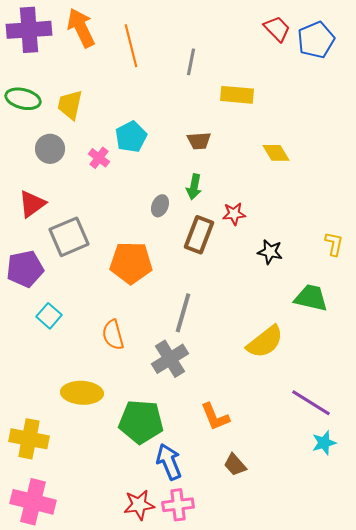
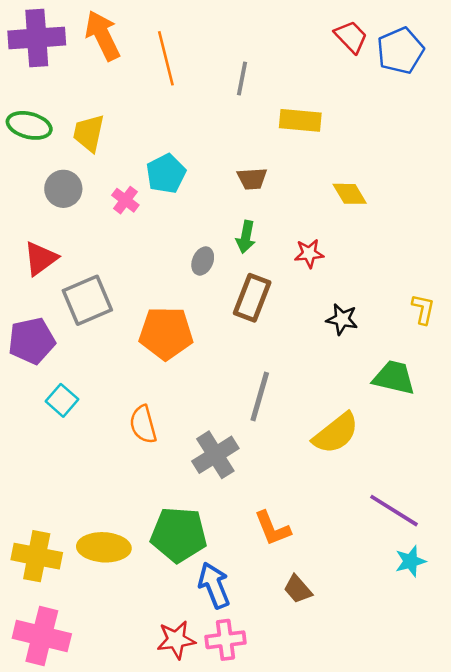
red star: (234, 214) -> (309, 253), moved
gray line: (183, 313) -> (260, 397), moved
yellow ellipse: (82, 393) -> (104, 547), moved

